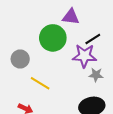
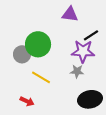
green circle: (53, 38) -> (38, 44), moved
gray star: (96, 75) -> (77, 71), moved

